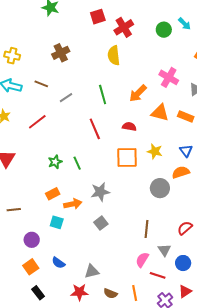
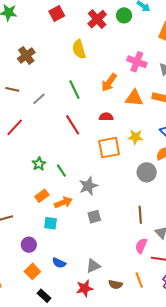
red cross: (124, 27) -> (97, 19), moved
green line: (77, 163) -> (61, 171), moved
gray square: (101, 223) -> (94, 217), turned 32

